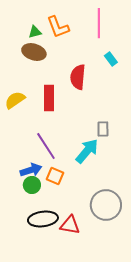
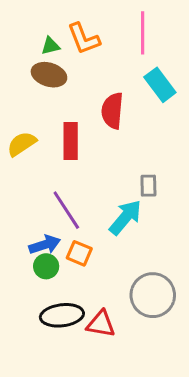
cyan rectangle: (111, 59) -> (160, 85), size x1.6

